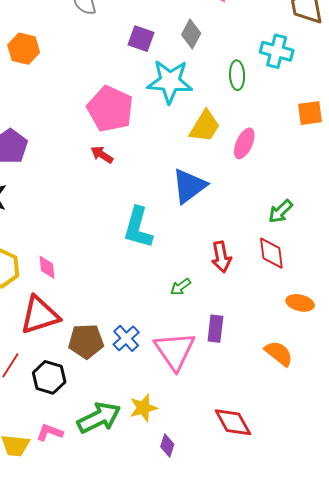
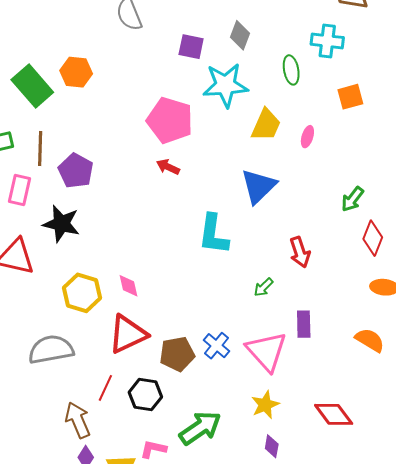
orange square: (310, 113) -> (350, 97), moved
pink ellipse: (244, 143) -> (307, 137), size x0.7
red diamond: (271, 253) -> (373, 238), moved, turned 36
yellow star: (143, 408) -> (265, 405), moved

